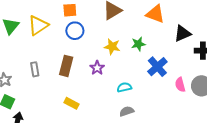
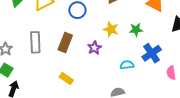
gray rectangle: (35, 69) -> (35, 42), size x1.5
cyan semicircle: (124, 87) -> (127, 65), moved

